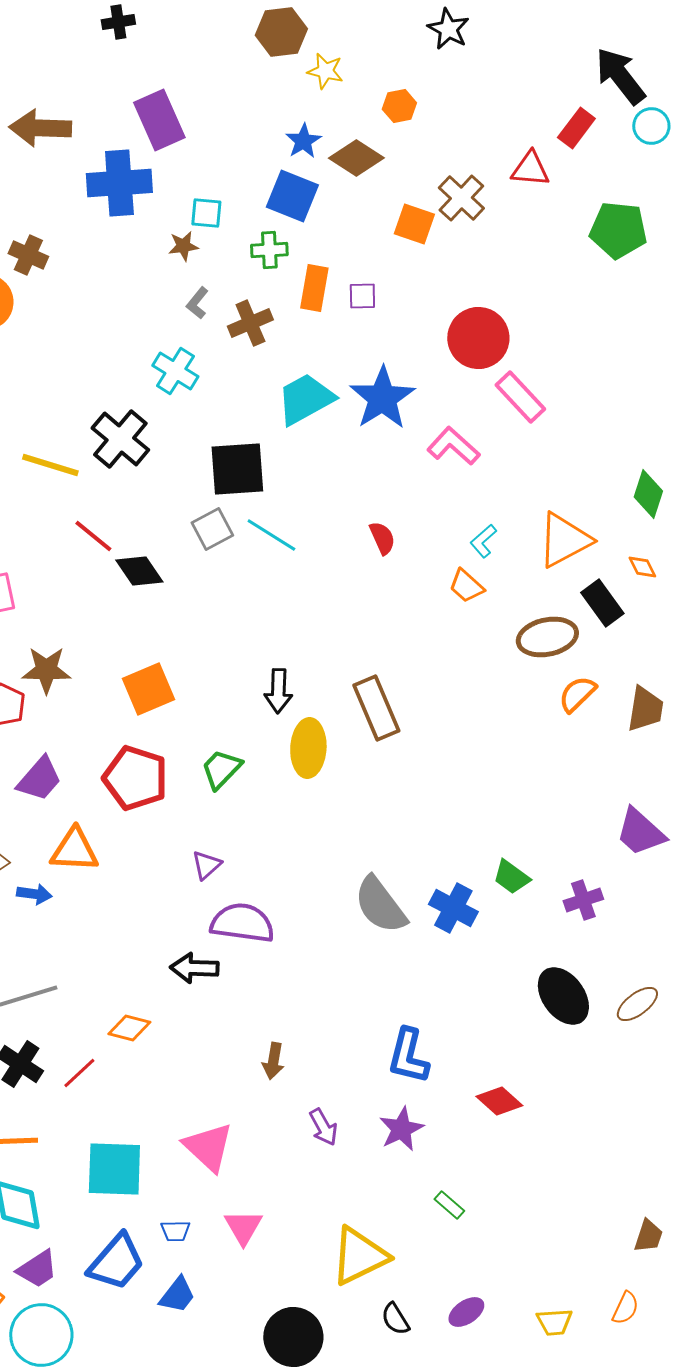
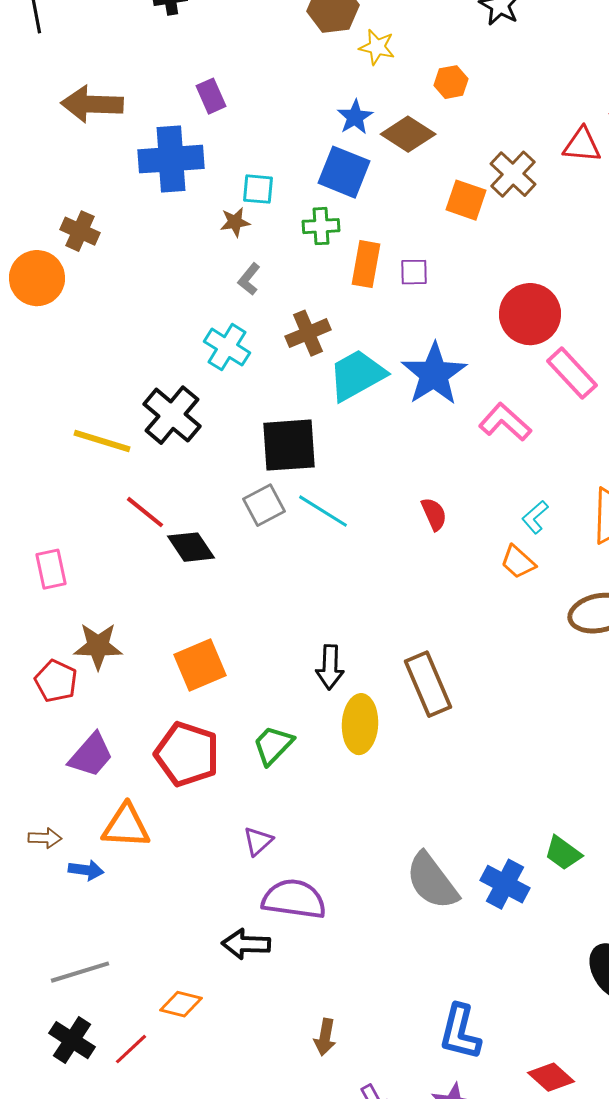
purple rectangle: (159, 120) -> (211, 96), size x0.6
brown cross: (250, 323) -> (308, 333), moved

